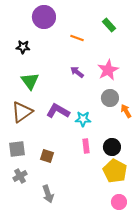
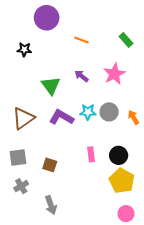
green rectangle: (109, 25) -> (126, 40), moved
green triangle: (30, 81) -> (51, 86), moved
gray circle: (110, 98) -> (109, 112), moved
cyan star: (83, 119) -> (88, 112), moved

